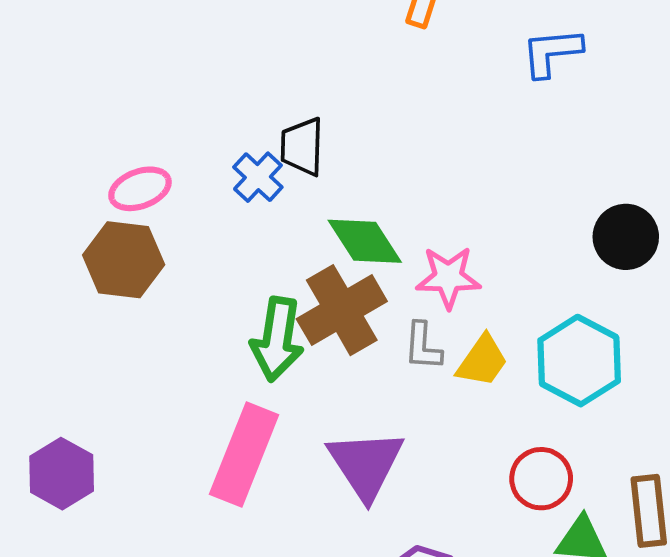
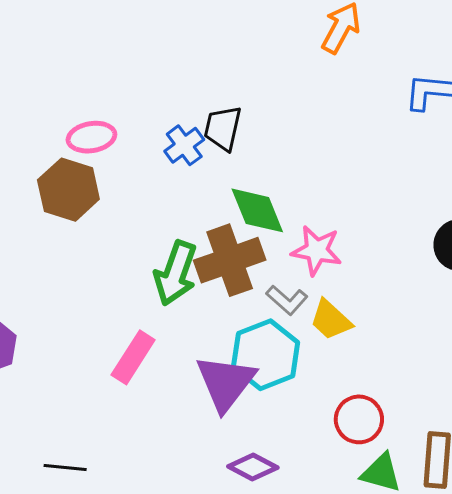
gray L-shape: (423, 346) -> (287, 300), turned -63
yellow trapezoid: (482, 361) -> (331, 320), turned 87
cyan hexagon: (579, 361) -> (266, 355), moved
pink rectangle: (244, 454) -> (133, 357), size x0.7

